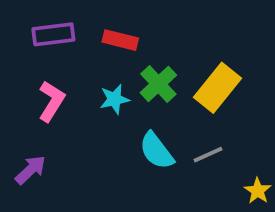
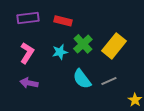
purple arrow: (31, 170) -> (29, 83), moved, turned -126

